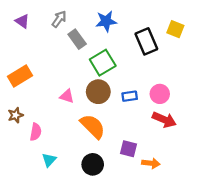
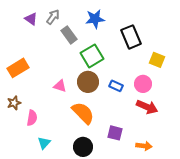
purple triangle: (22, 21) -> (31, 19), moved
yellow square: (175, 29) -> (157, 60), moved
blue rectangle: (130, 96) -> (116, 86), turned 32
orange arrow: (151, 163) -> (144, 146), moved

